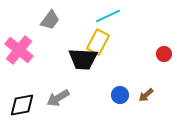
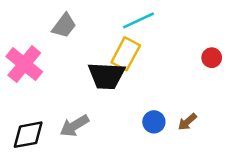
red circle: (164, 54) -> (212, 58), moved

